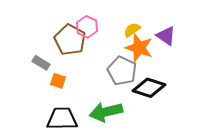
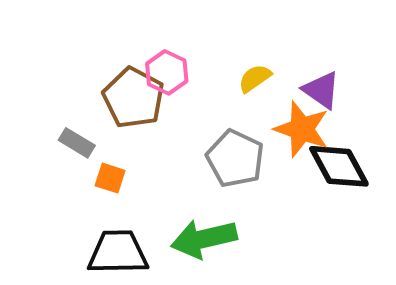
orange star: (139, 48) -> (302, 129), moved
black diamond: (149, 88) -> (339, 166), moved, turned 44

